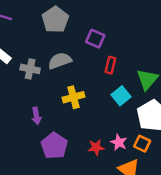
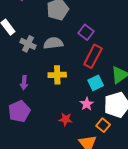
red rectangle: (110, 65) -> (93, 56), size x1.6
pink star: (119, 142) -> (87, 104), moved
purple pentagon: (54, 146) -> (19, 111), moved

